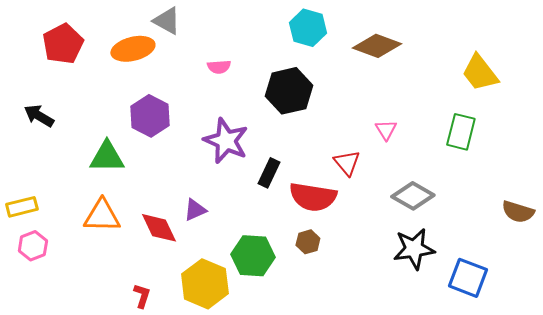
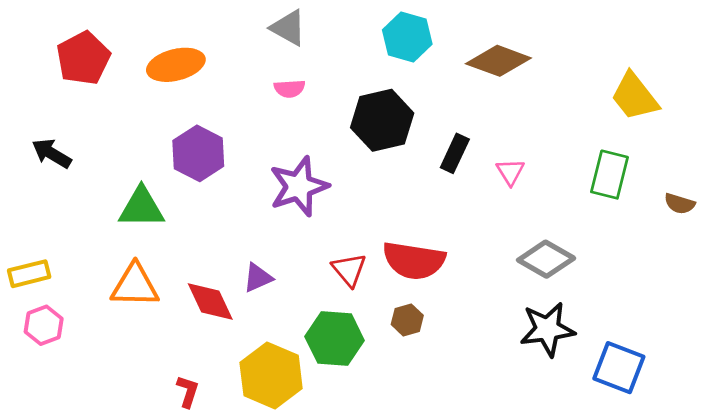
gray triangle: (167, 21) -> (288, 28), moved
purple star: (226, 141) -> (299, 186), turned 30
red triangle: (347, 163) -> (349, 270), moved
black rectangle: (269, 173) -> (455, 153), moved
brown semicircle: (518, 212) -> (680, 204), moved, size x0.7

